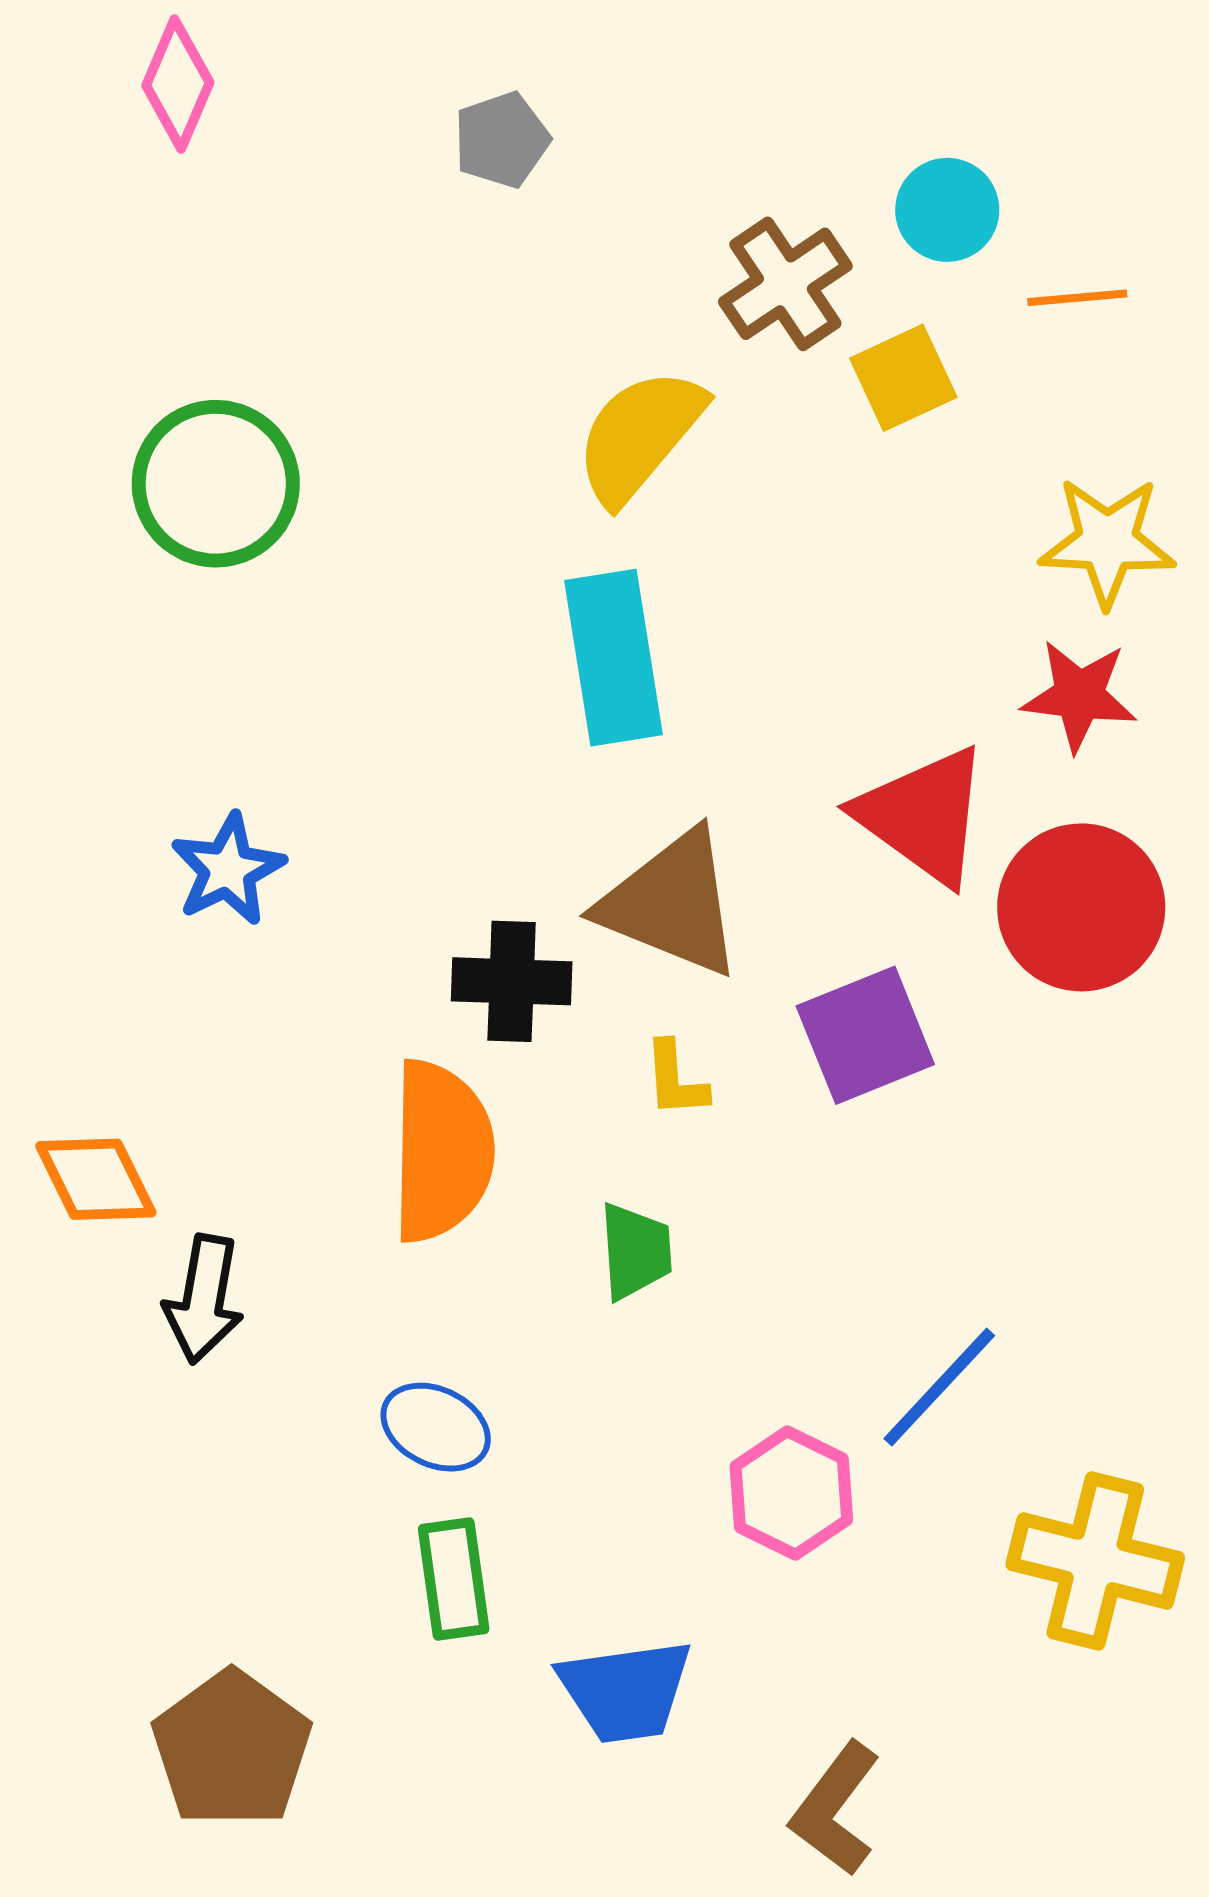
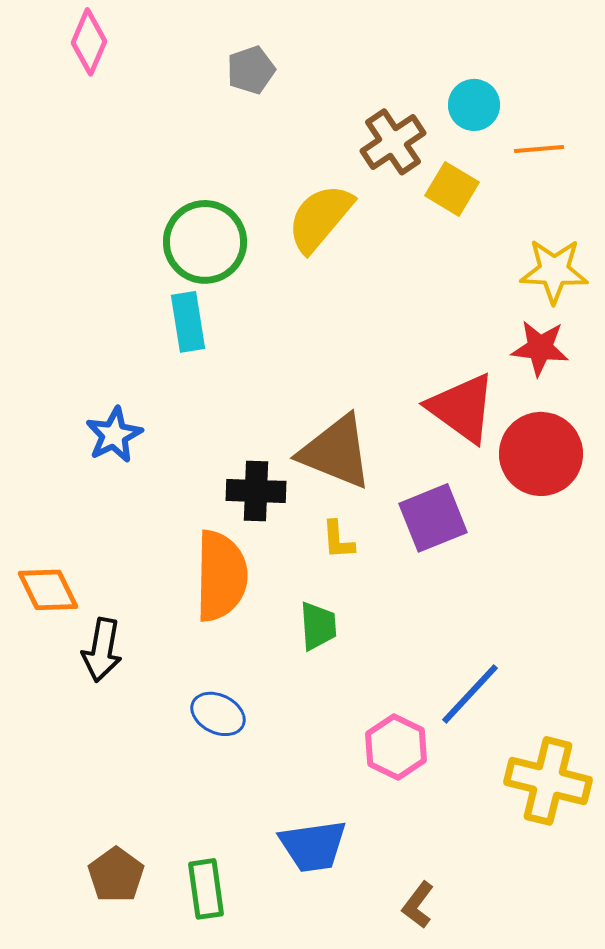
yellow square: (903, 378) -> (452, 189), turned -34
green circle: (216, 484) -> (205, 242), moved
cyan rectangle: (613, 658) -> (188, 322), moved, size x0.7
green rectangle: (454, 1579) -> (206, 889), moved
brown pentagon: (232, 1749) -> (116, 875), size x0.7
brown L-shape: (835, 1809) -> (418, 905), size x0.7

